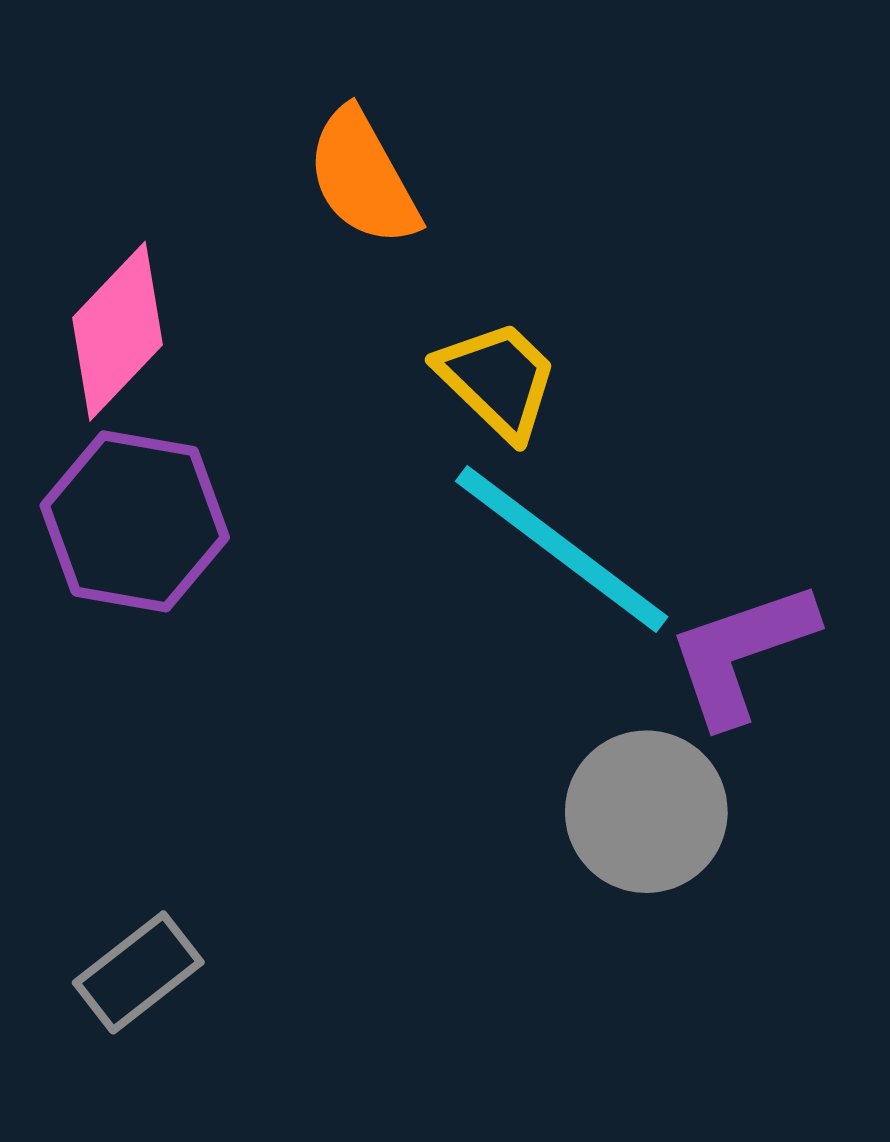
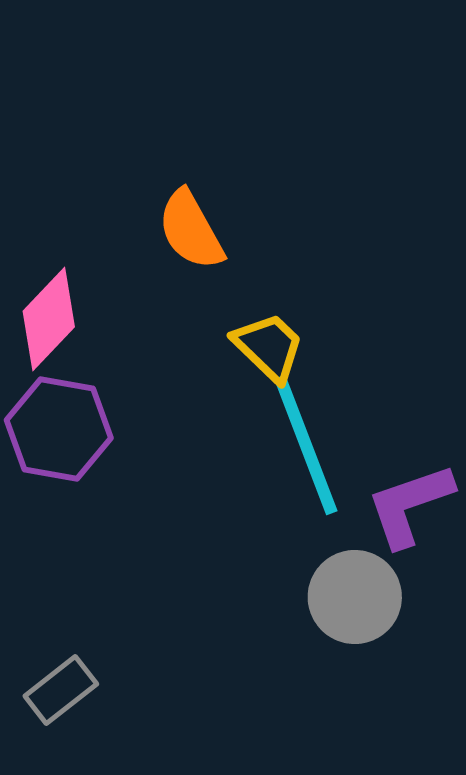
cyan line: (562, 549) -> (306, 445), turned 32

